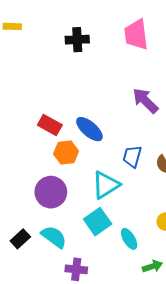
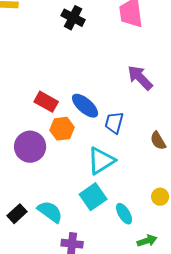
black cross: (77, 40) -> (73, 18), turned 30
blue trapezoid: (132, 157) -> (114, 123), moved
purple circle: (51, 192) -> (30, 147), moved

